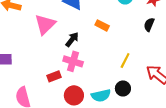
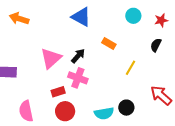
pink triangle: (45, 24) -> (51, 58), moved
yellow line: (125, 60) -> (131, 68), moved
red circle: (74, 95) -> (65, 111), moved

